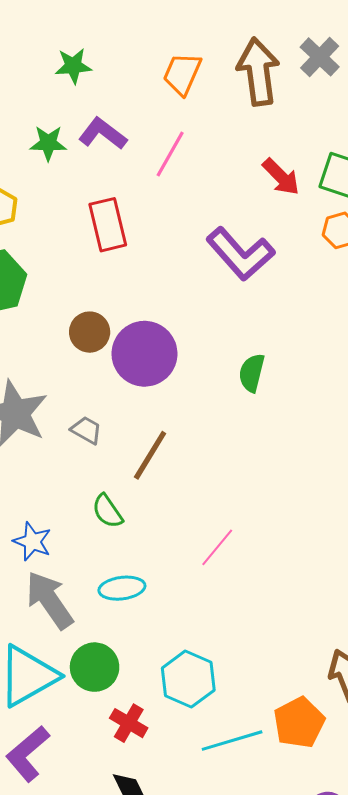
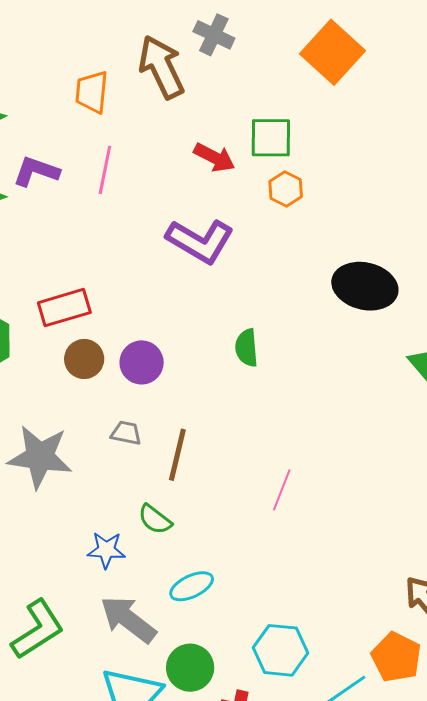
red rectangle: (108, 225) -> (64, 308), moved, turned -75
purple circle: (144, 354) -> (142, 362), size x0.7
gray trapezoid: (86, 430) -> (126, 433), moved
blue star: (32, 542) -> (106, 550), moved
pink line: (217, 547) -> (282, 490), moved

